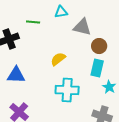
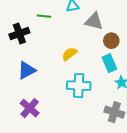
cyan rectangle: (97, 68) -> (109, 63), turned -36
blue triangle: (16, 75) -> (27, 70), turned -30

